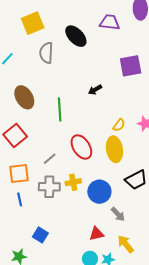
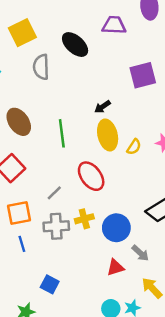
yellow ellipse: (114, 149) -> (108, 135), moved
red triangle: (96, 234) -> (115, 267), moved

